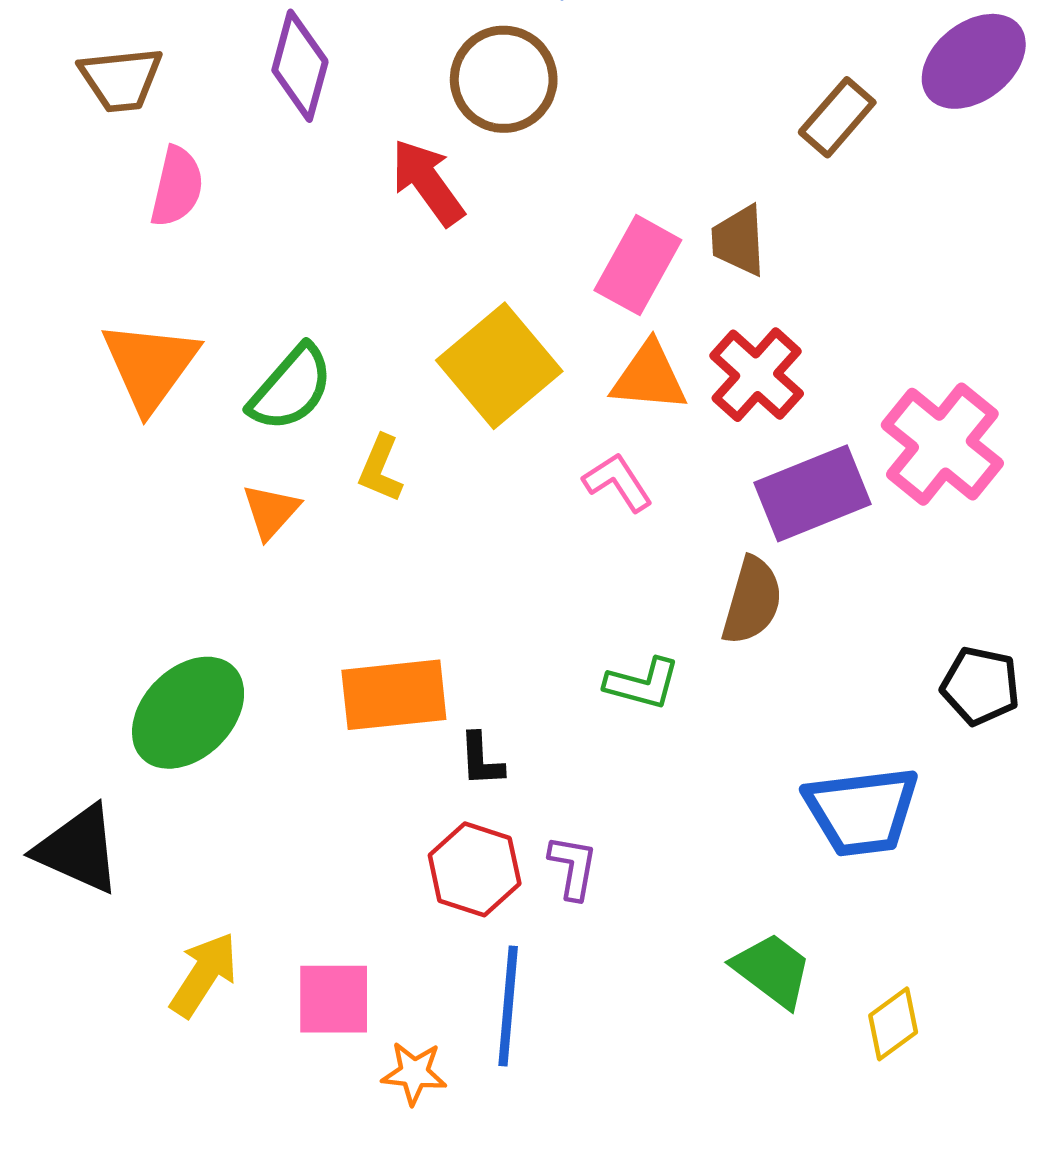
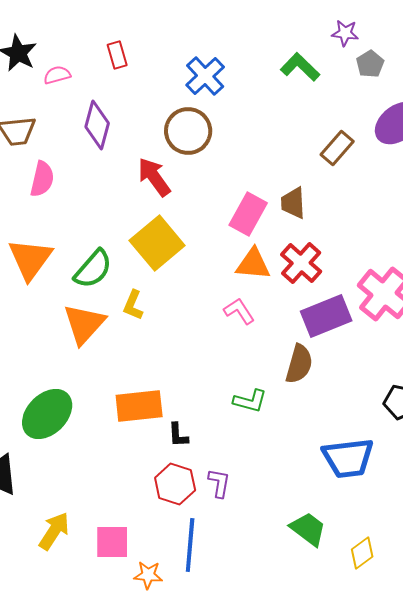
yellow square: (499, 366) -> (157, 243), moved
orange triangle: (271, 511) -> (84, 324), size x1.6

